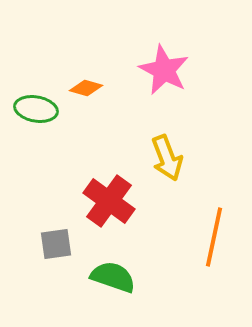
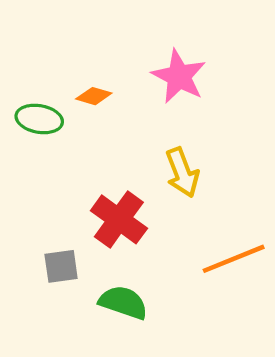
orange line: (214, 237) -> (234, 259), turned 56

